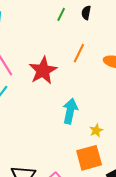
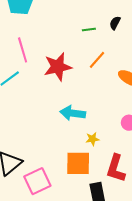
green line: (61, 14) -> (89, 30), moved, turned 40
cyan arrow: (70, 111) -> (73, 113), turned -110

